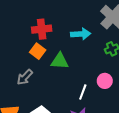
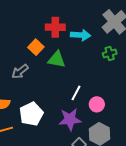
red cross: (42, 29) -> (55, 27), moved
pink circle: (105, 81) -> (97, 104), moved

